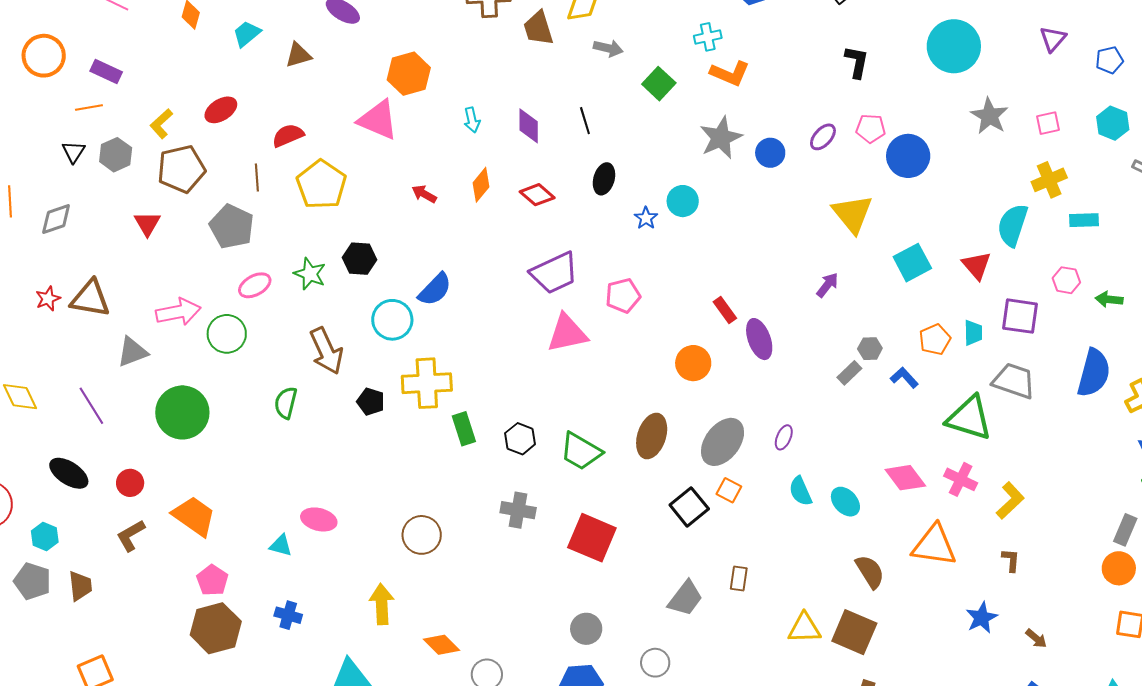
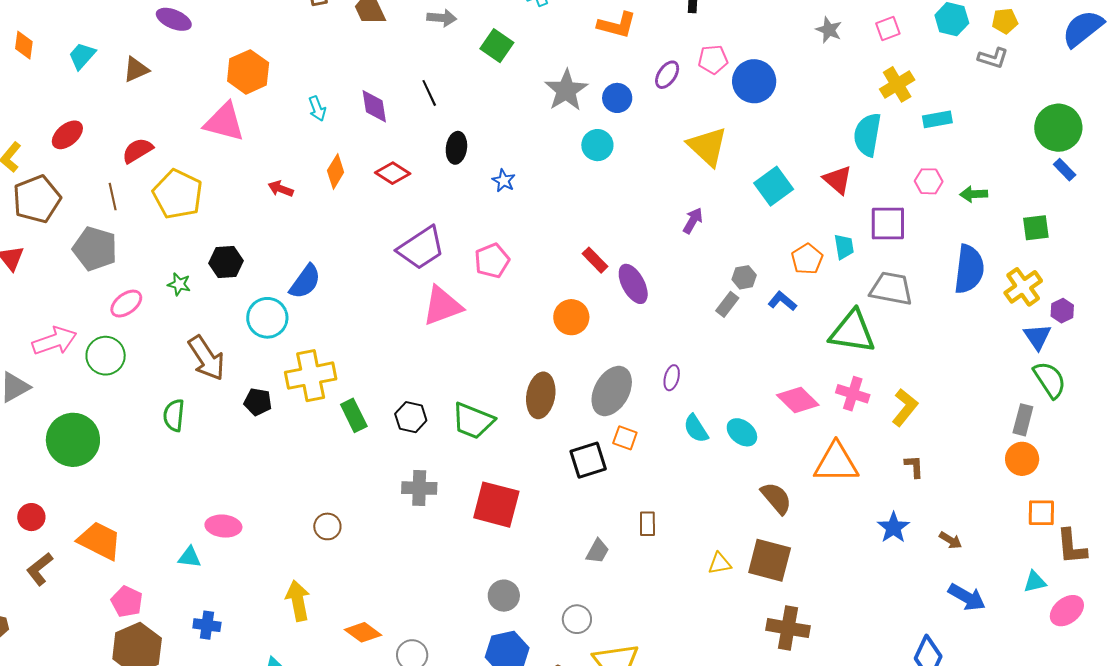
orange L-shape: (730, 73) -> (617, 25), moved
gray star: (989, 116) -> (829, 30), size x0.7
cyan circle: (683, 201) -> (597, 145), moved
green star: (310, 274) -> (179, 284), size x0.7
black square: (689, 507) -> (588, 460), turned 30
brown circle: (422, 535) -> (327, 526), size x0.7
gray trapezoid: (685, 598) -> (598, 551), size x0.7
yellow triangle: (804, 628) -> (720, 563), size x0.7

